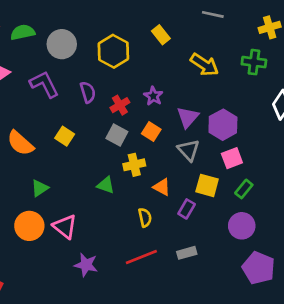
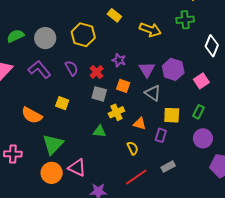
pink square: (232, 158) -> (201, 81), moved
green triangle: (40, 188) -> (53, 144), size x1.6

